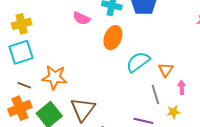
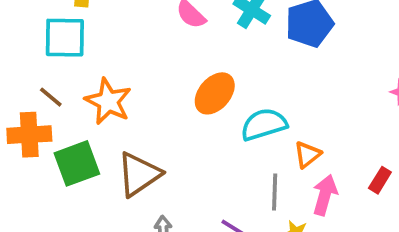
orange ellipse: (113, 38) -> (215, 93), moved
pink arrow: (182, 87) -> (325, 195), size x1.5

